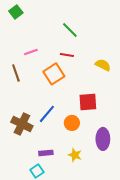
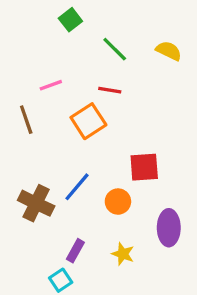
green square: (16, 12) -> (70, 20), moved
yellow semicircle: (103, 65) -> (169, 51), moved
purple rectangle: (46, 153) -> (75, 251), turned -56

